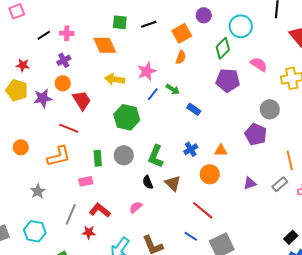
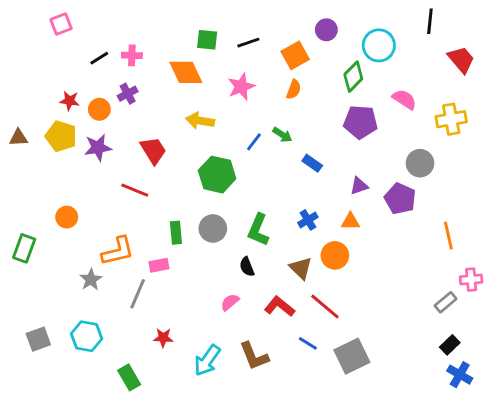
pink star: (147, 71) -> (241, 87), moved
orange circle: (63, 83) -> (99, 109), moved
orange L-shape: (59, 156) -> (118, 251), moved
brown triangle: (173, 183) -> (301, 268), moved
purple triangle: (250, 183) -> (359, 186), moved
gray rectangle: (280, 184) -> (446, 302), moved
red L-shape: (100, 210) -> (280, 306), moved
gray line: (71, 214) -> (138, 294), moved

